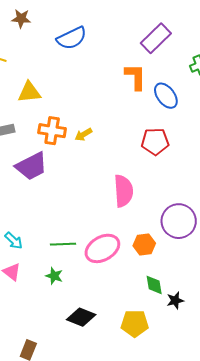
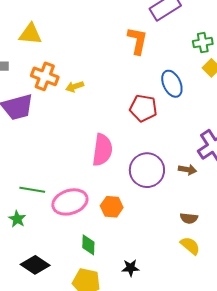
blue ellipse: (166, 96) -> (172, 84), moved
purple circle: (179, 221) -> (147, 170), moved
green diamond: (154, 285) -> (88, 245), moved

